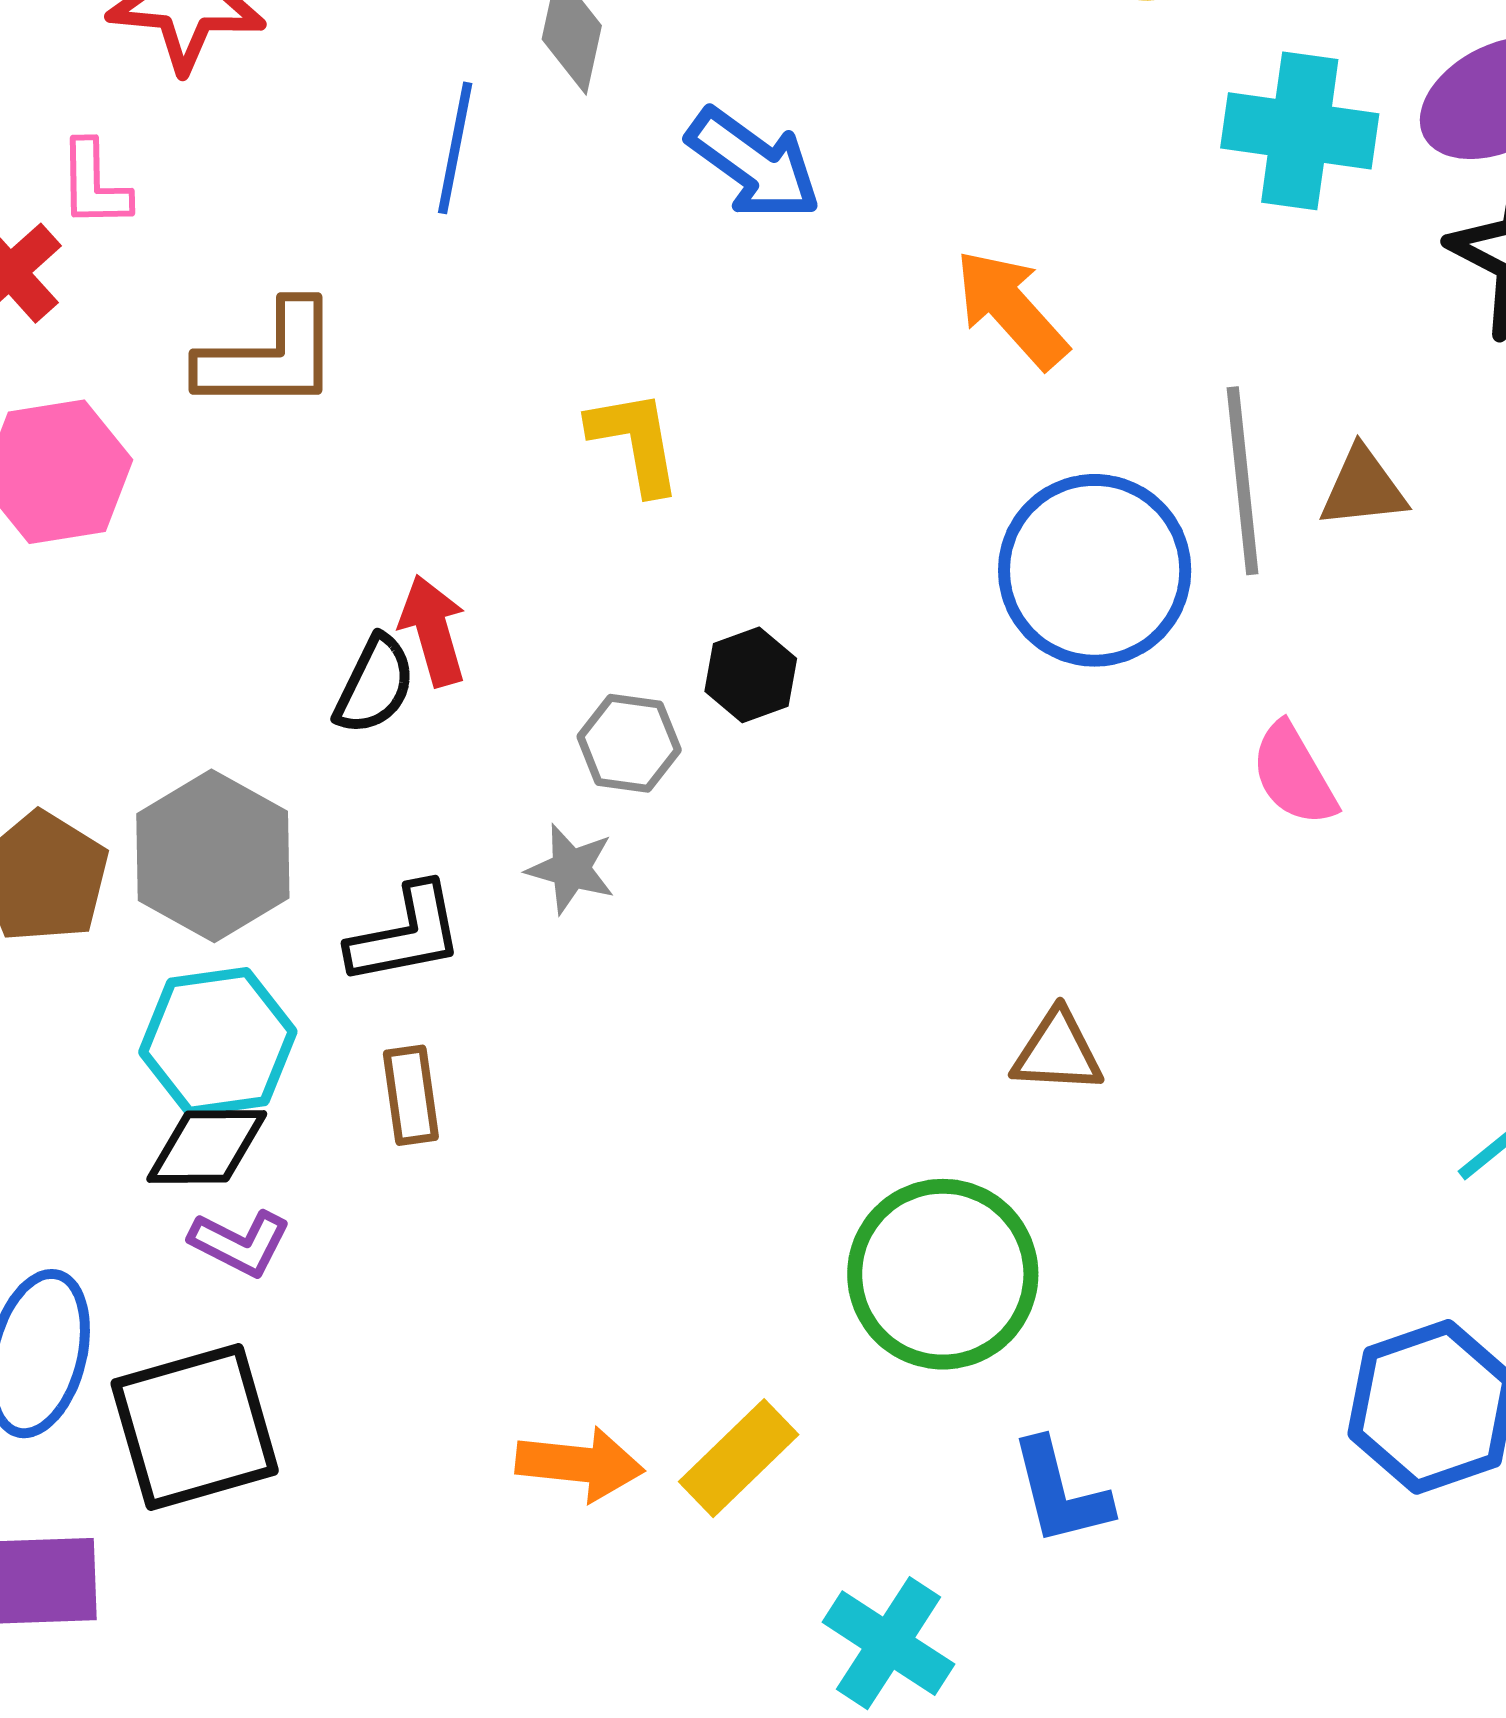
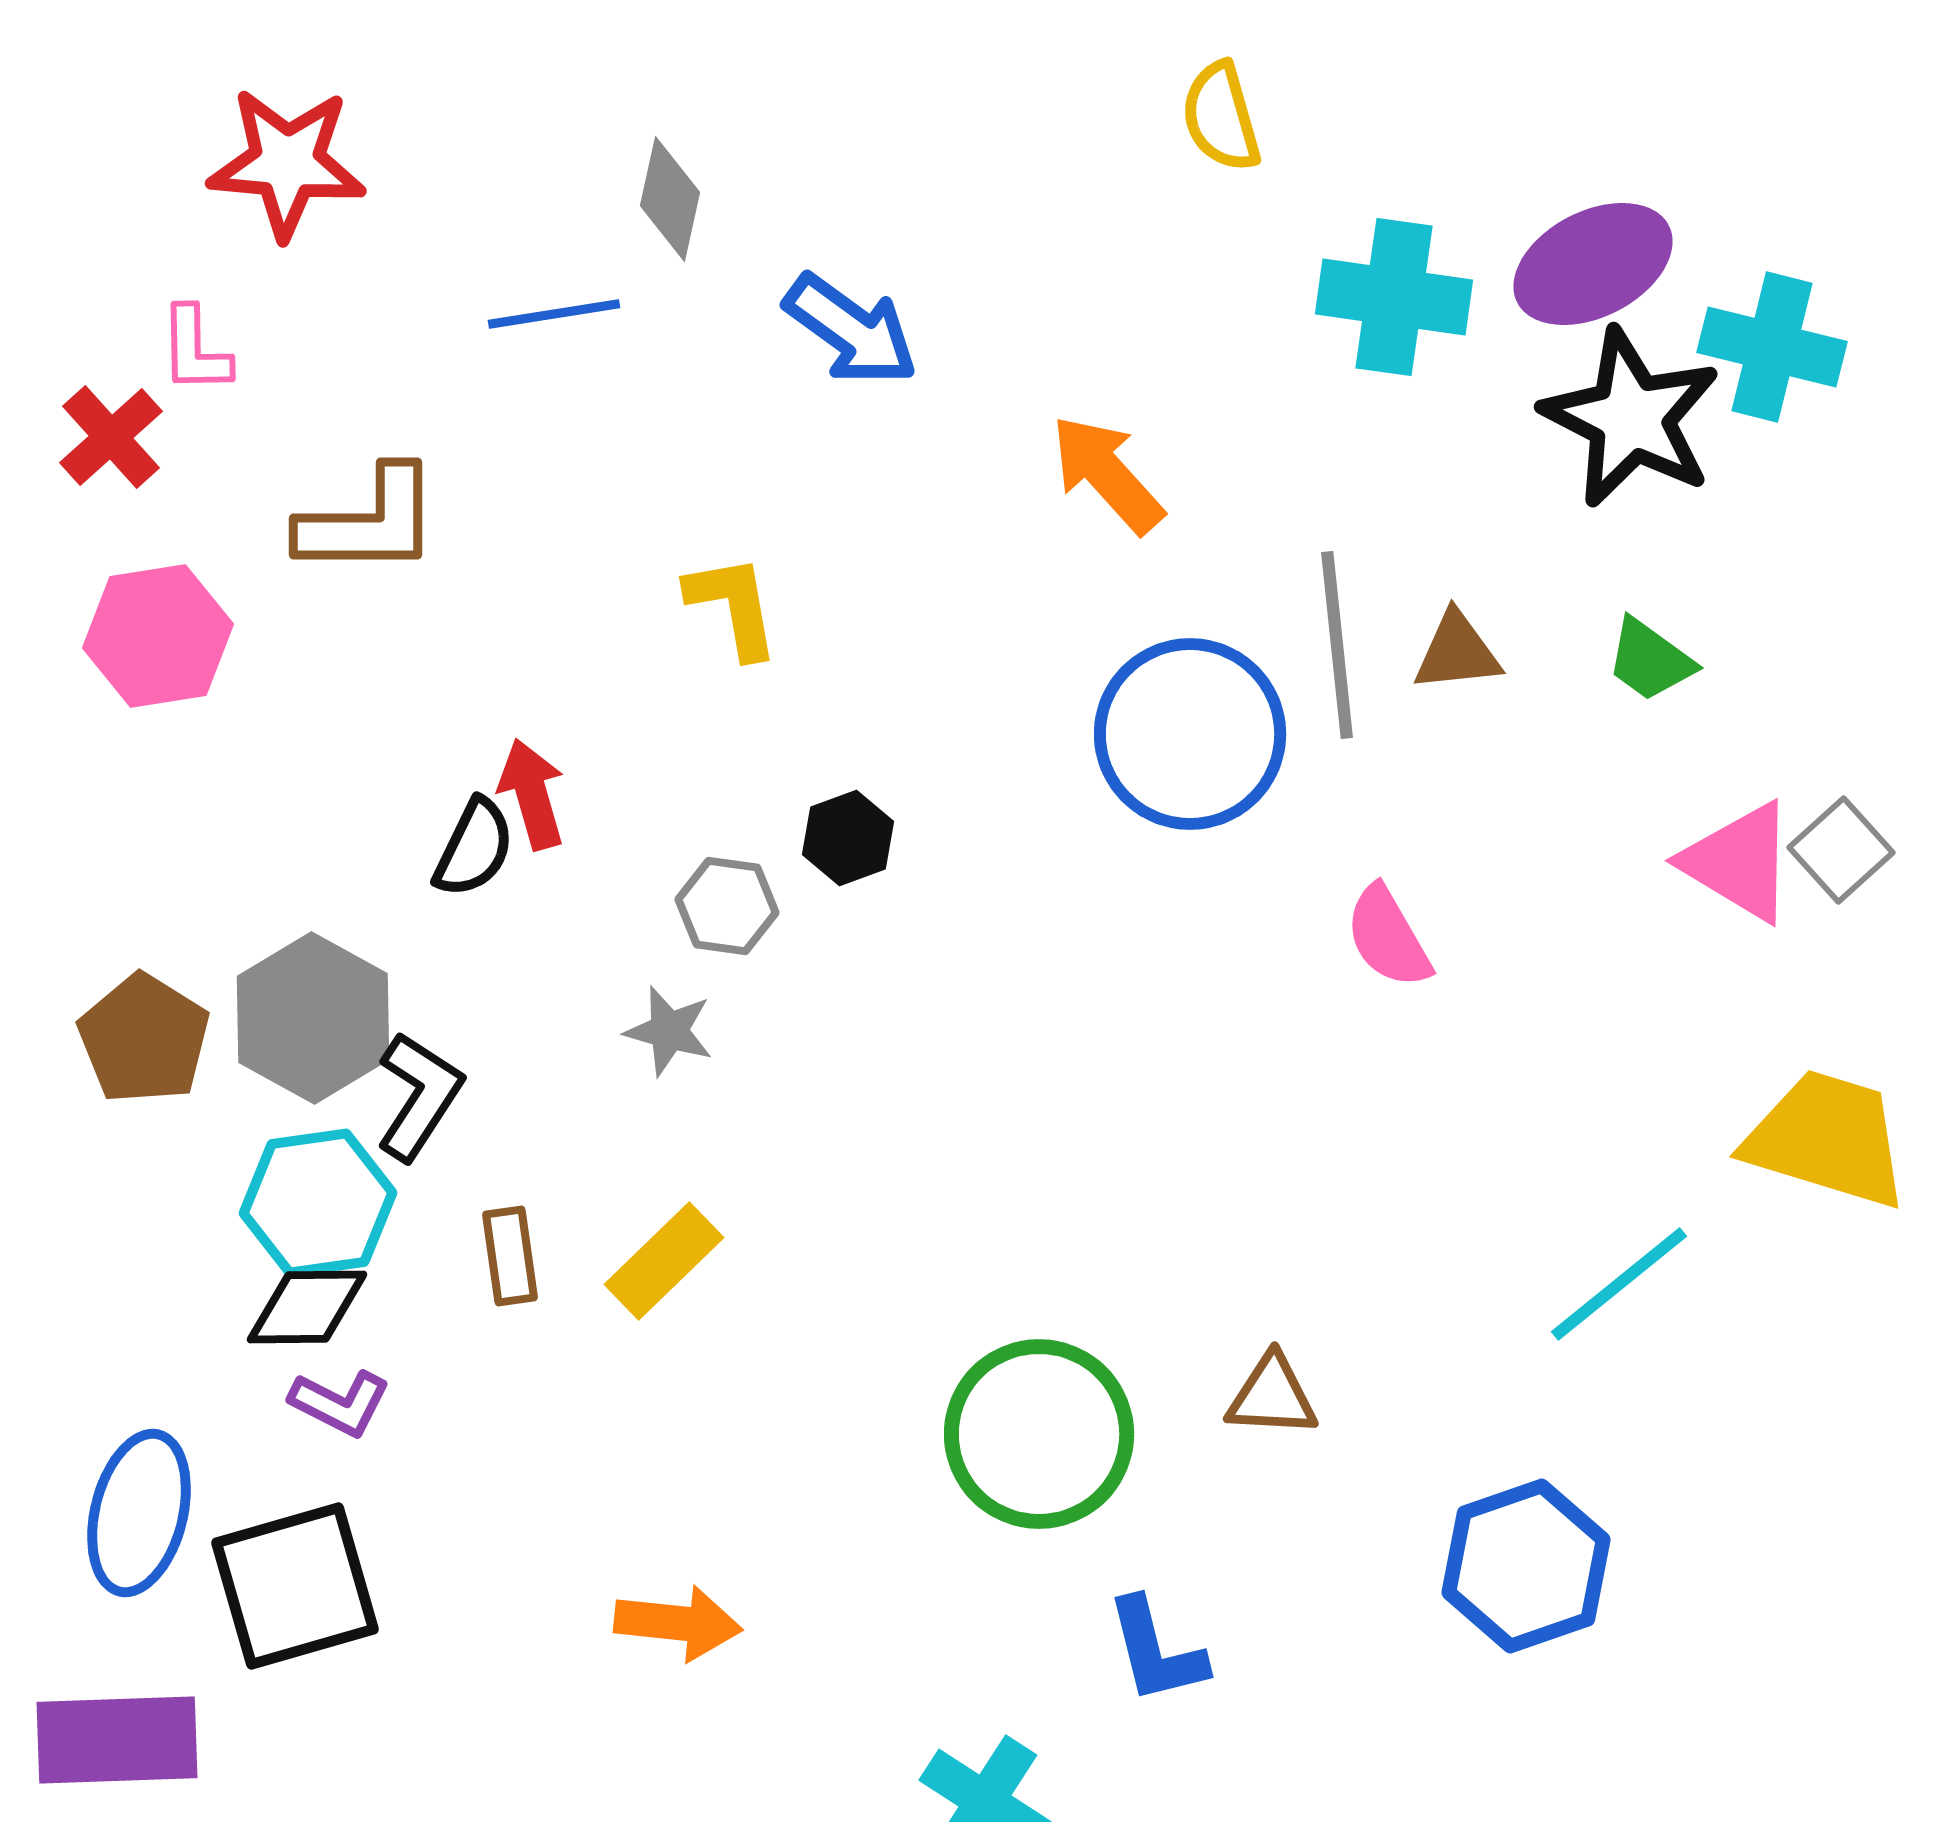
blue line: (455, 148) -> (554, 314), turned 70
black L-shape: (406, 934) -> (419, 1096), moved, turned -46
brown triangle: (1057, 1052) -> (1272, 1396), moved
yellow rectangle: (739, 1458) -> (664, 1261), moved

